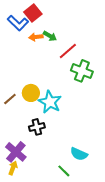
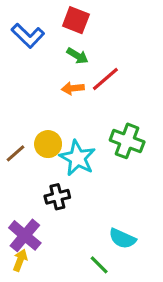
red square: (33, 13) -> (76, 20), moved, turned -30
orange arrow: (36, 37) -> (73, 88), moved
green cross: (82, 71) -> (127, 141), moved

